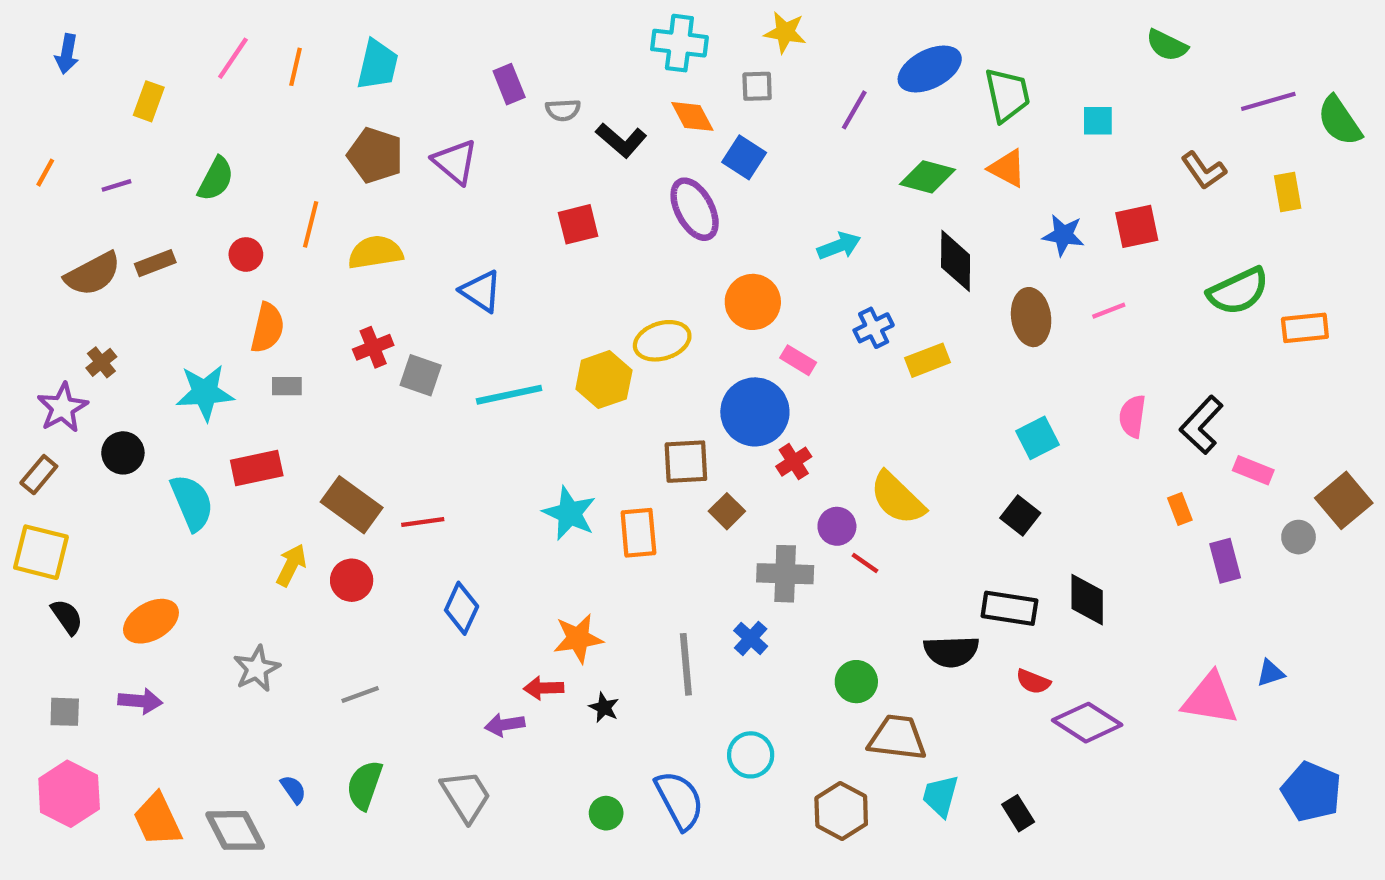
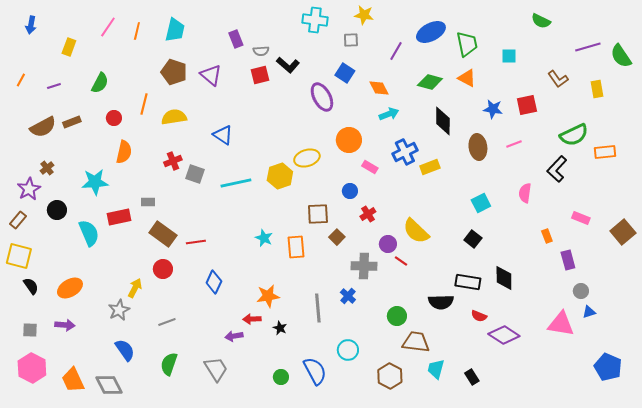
orange diamond: (692, 116) -> (379, 88), moved
red square: (578, 224) -> (260, 75), moved
blue cross: (874, 328) -> (405, 152), size x1.4
gray rectangle: (287, 386) -> (148, 202), moved
blue circle: (755, 412) -> (350, 191), size x0.5
black L-shape: (1201, 425) -> (557, 169), moved
cyan star: (569, 513) -> (264, 238), size x0.7
gray circle: (1299, 537) -> (581, 291), moved
yellow arrow: (291, 565) -> (135, 288), moved
blue semicircle: (293, 789) -> (125, 350), moved, size x1.6

